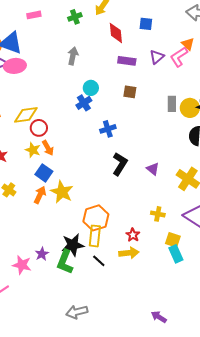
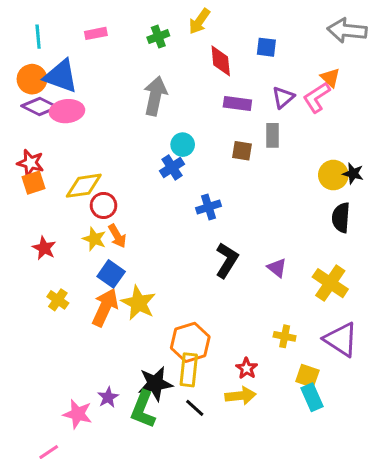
gray arrow: (73, 56) -> (155, 96), size x1.4
gray rectangle: (172, 104) -> (272, 135), moved
orange arrow: (40, 195) -> (105, 307), size x1.4

